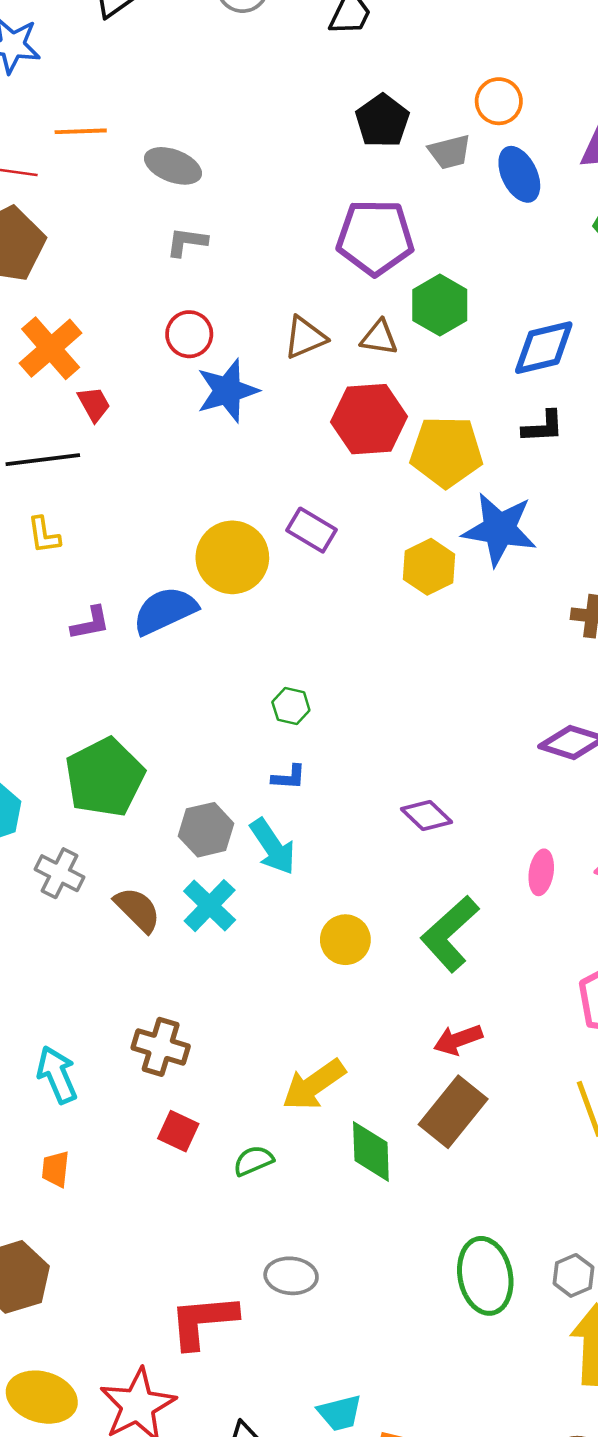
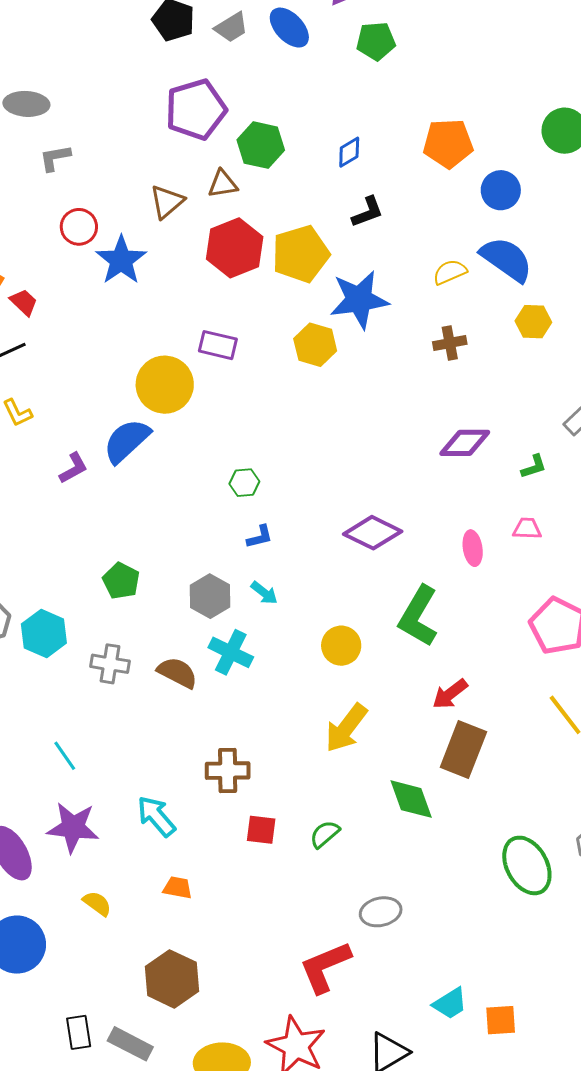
blue diamond: (544, 348) -> (349, 152), size x0.6
green pentagon: (105, 777) -> (121, 581), size x0.6
purple diamond: (426, 816) -> (373, 533), size x1.4
cyan arrow: (273, 847) -> (264, 593), size x0.6
yellow arrow: (314, 1085) -> (346, 728), moved
orange trapezoid: (55, 1169) -> (178, 888), turned 112

